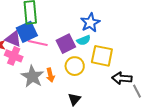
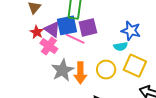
blue star: (90, 23) -> (131, 31), turned 30
purple square: (66, 44) -> (88, 27), moved
orange arrow: (50, 75) -> (80, 73), size x1.5

